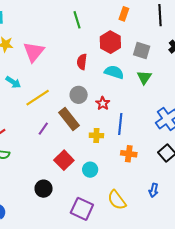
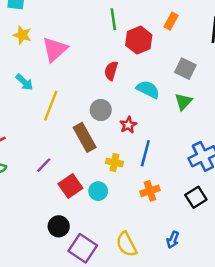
red hexagon: (110, 42) -> (139, 40), moved
yellow line: (38, 98) -> (51, 106), turned -45
purple line: (43, 129) -> (44, 165), moved
orange cross: (129, 154) -> (150, 191), turned -35
cyan circle: (90, 170) -> (98, 191), moved
black circle: (44, 189) -> (59, 226), moved

